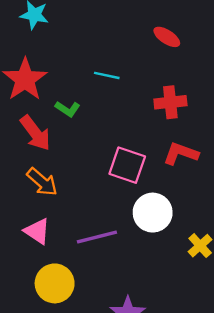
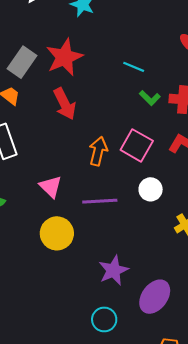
green L-shape: (68, 109) -> (150, 98), moved
orange arrow: (42, 182) -> (98, 151), moved, turned -128
white circle: (153, 213) -> (151, 189), size x0.7

